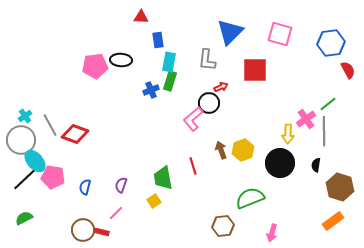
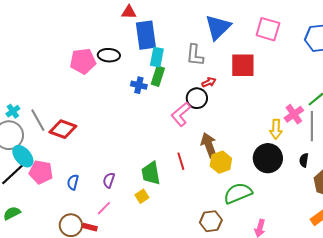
blue rectangle: (158, 40) -> (146, 35), size x1.8
blue cross: (151, 90) -> (139, 85), turned 35
brown arrow: (221, 150) -> (209, 145), size x1.4
yellow hexagon: (243, 150) -> (221, 162), moved

